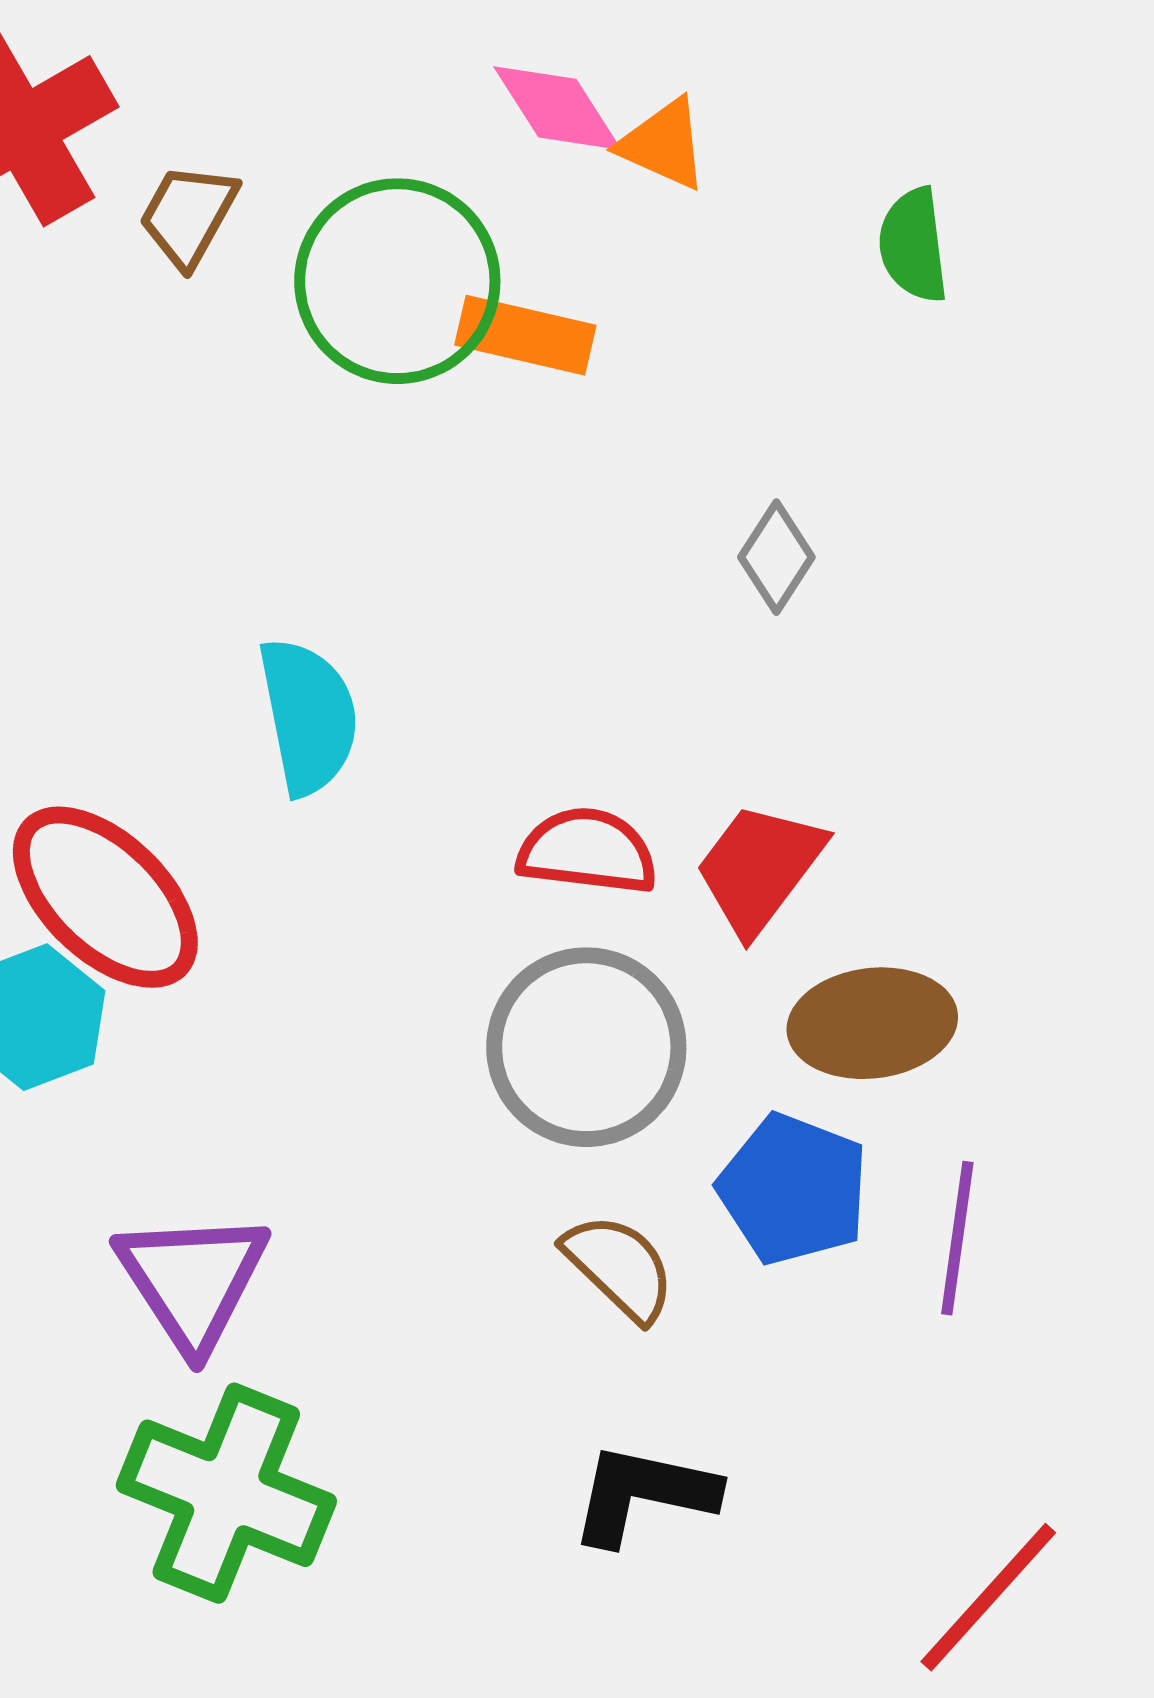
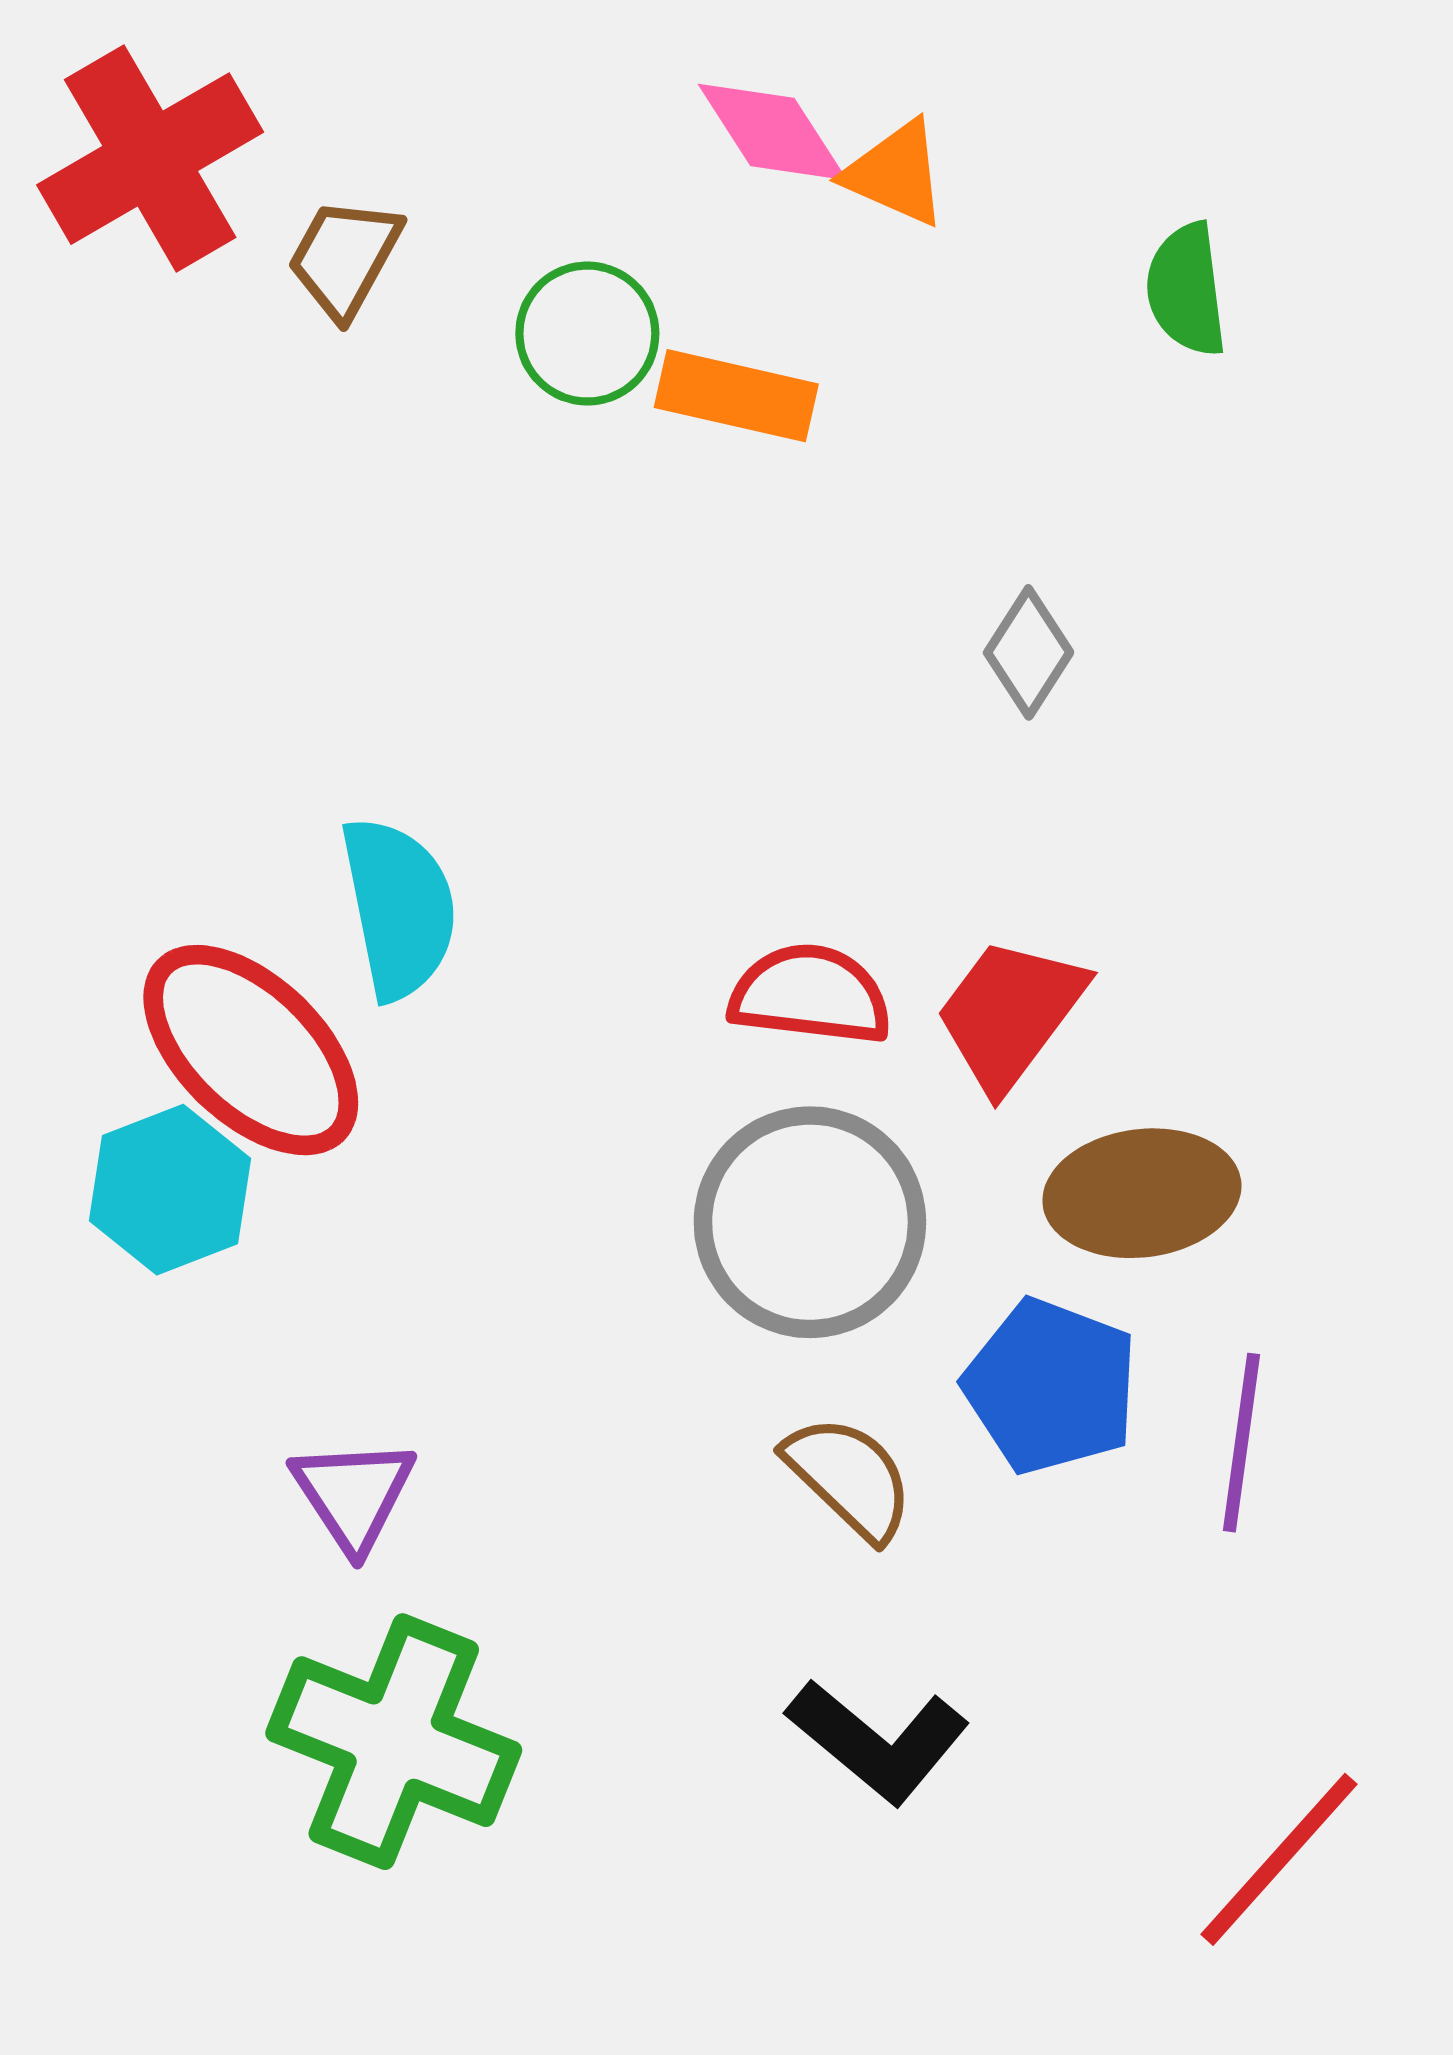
green circle: (397, 281) -> (587, 334), size x0.6
cyan semicircle: (308, 716) -> (399, 908), moved
purple triangle: (192, 1280) -> (353, 1494), size x0.7
black L-shape: (643, 1494) -> (878, 1741), turned -152

